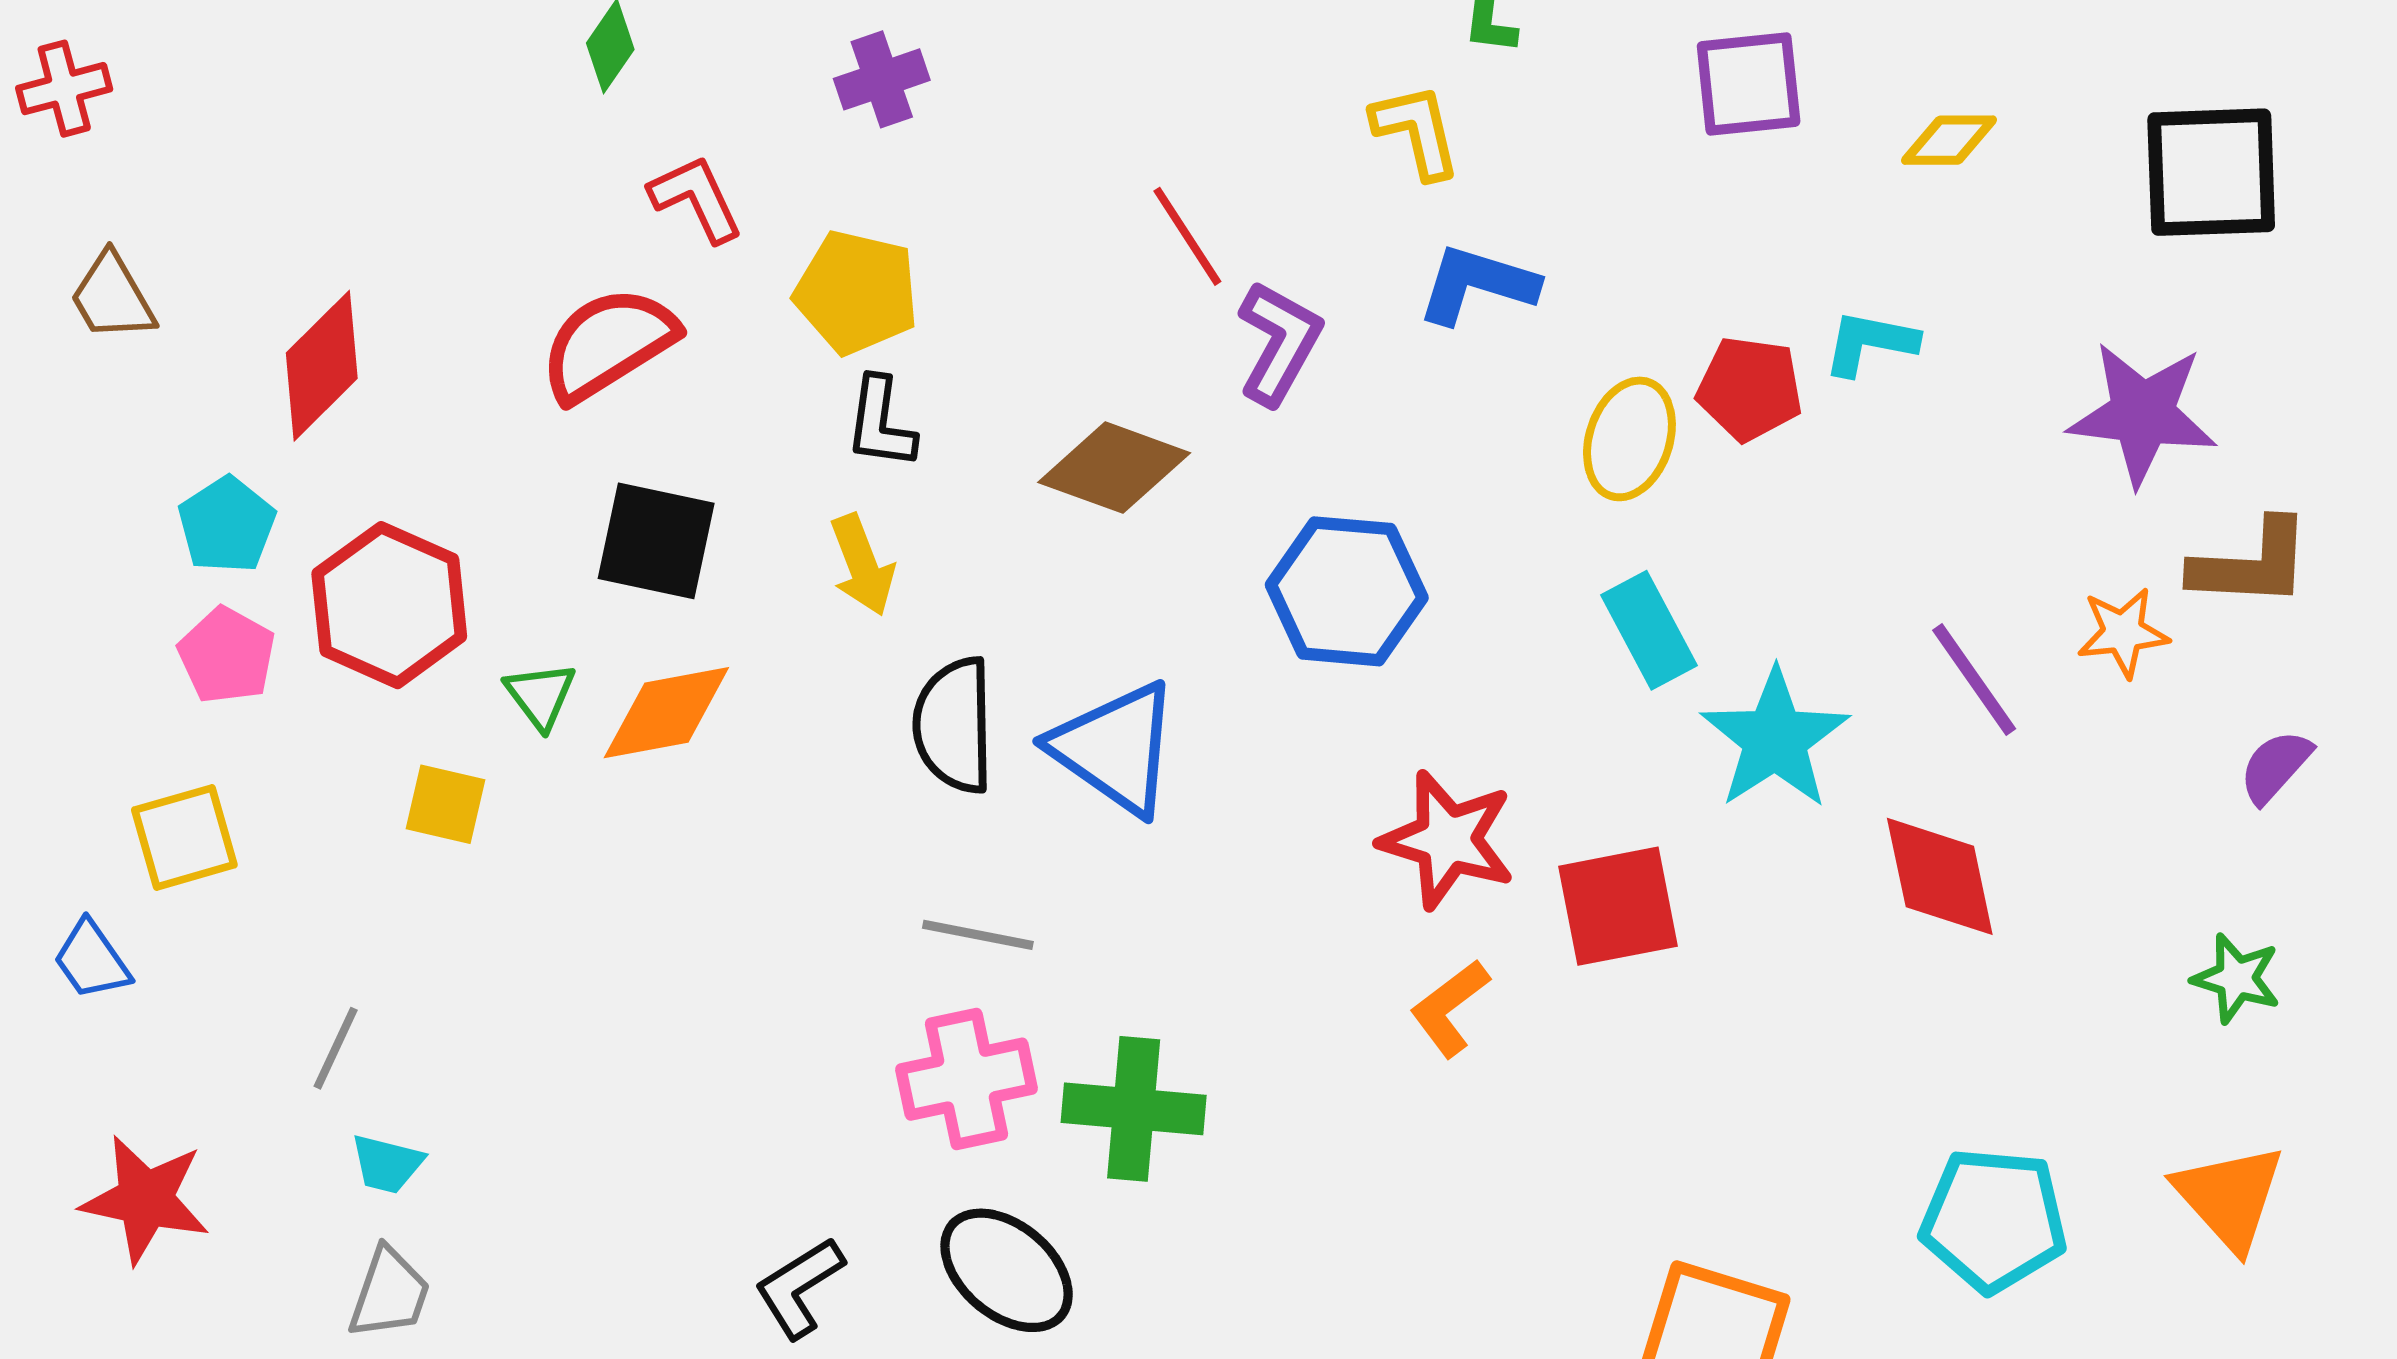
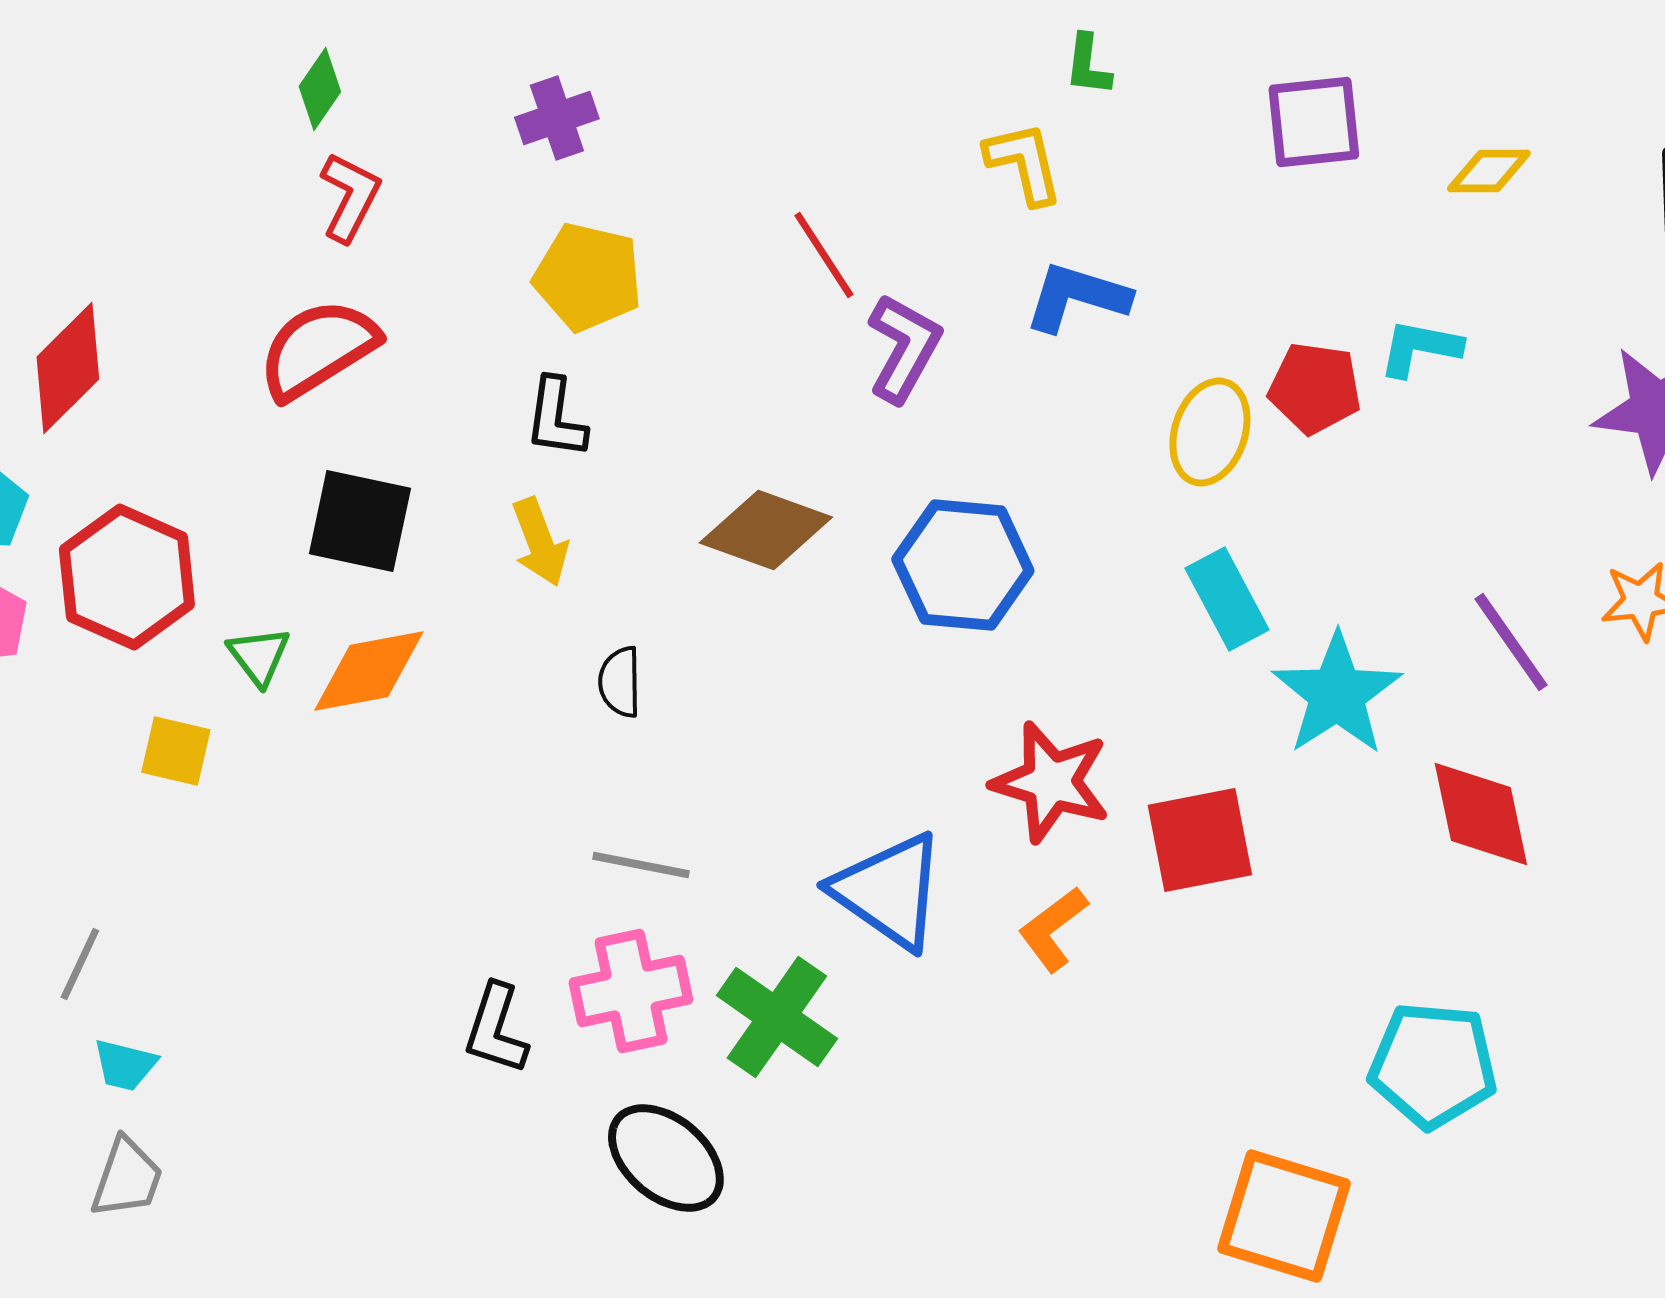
red L-shape: (696, 199) -> (350, 197), moved, turned 52
yellow pentagon: (857, 292) -> (588, 277), moved
brown diamond: (1114, 468) -> (766, 530), moved
black semicircle: (954, 725) -> (620, 682), size x0.6
blue triangle: (1115, 748) -> (889, 891), moved
green cross: (1134, 1109) -> (777, 1017), turned 30
cyan pentagon: (1994, 1220) -> (1433, 1065), moved
black L-shape: (799, 1288) -> (496, 1029), moved, turned -40

